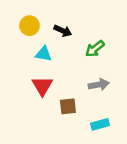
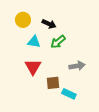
green arrow: (95, 49) -> (58, 42), moved
cyan rectangle: (100, 124) -> (69, 94), moved, turned 40

